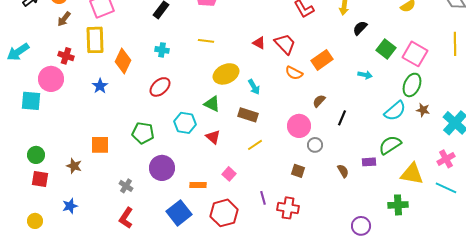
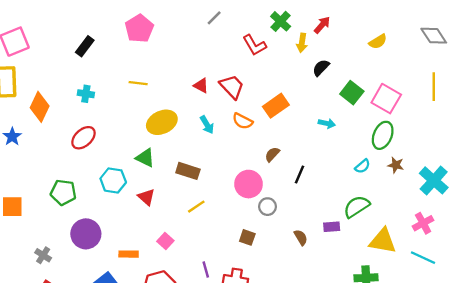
cyan arrow: (254, 87) -> (207, 125), moved
cyan semicircle: (395, 111) -> (362, 166), size x0.6

